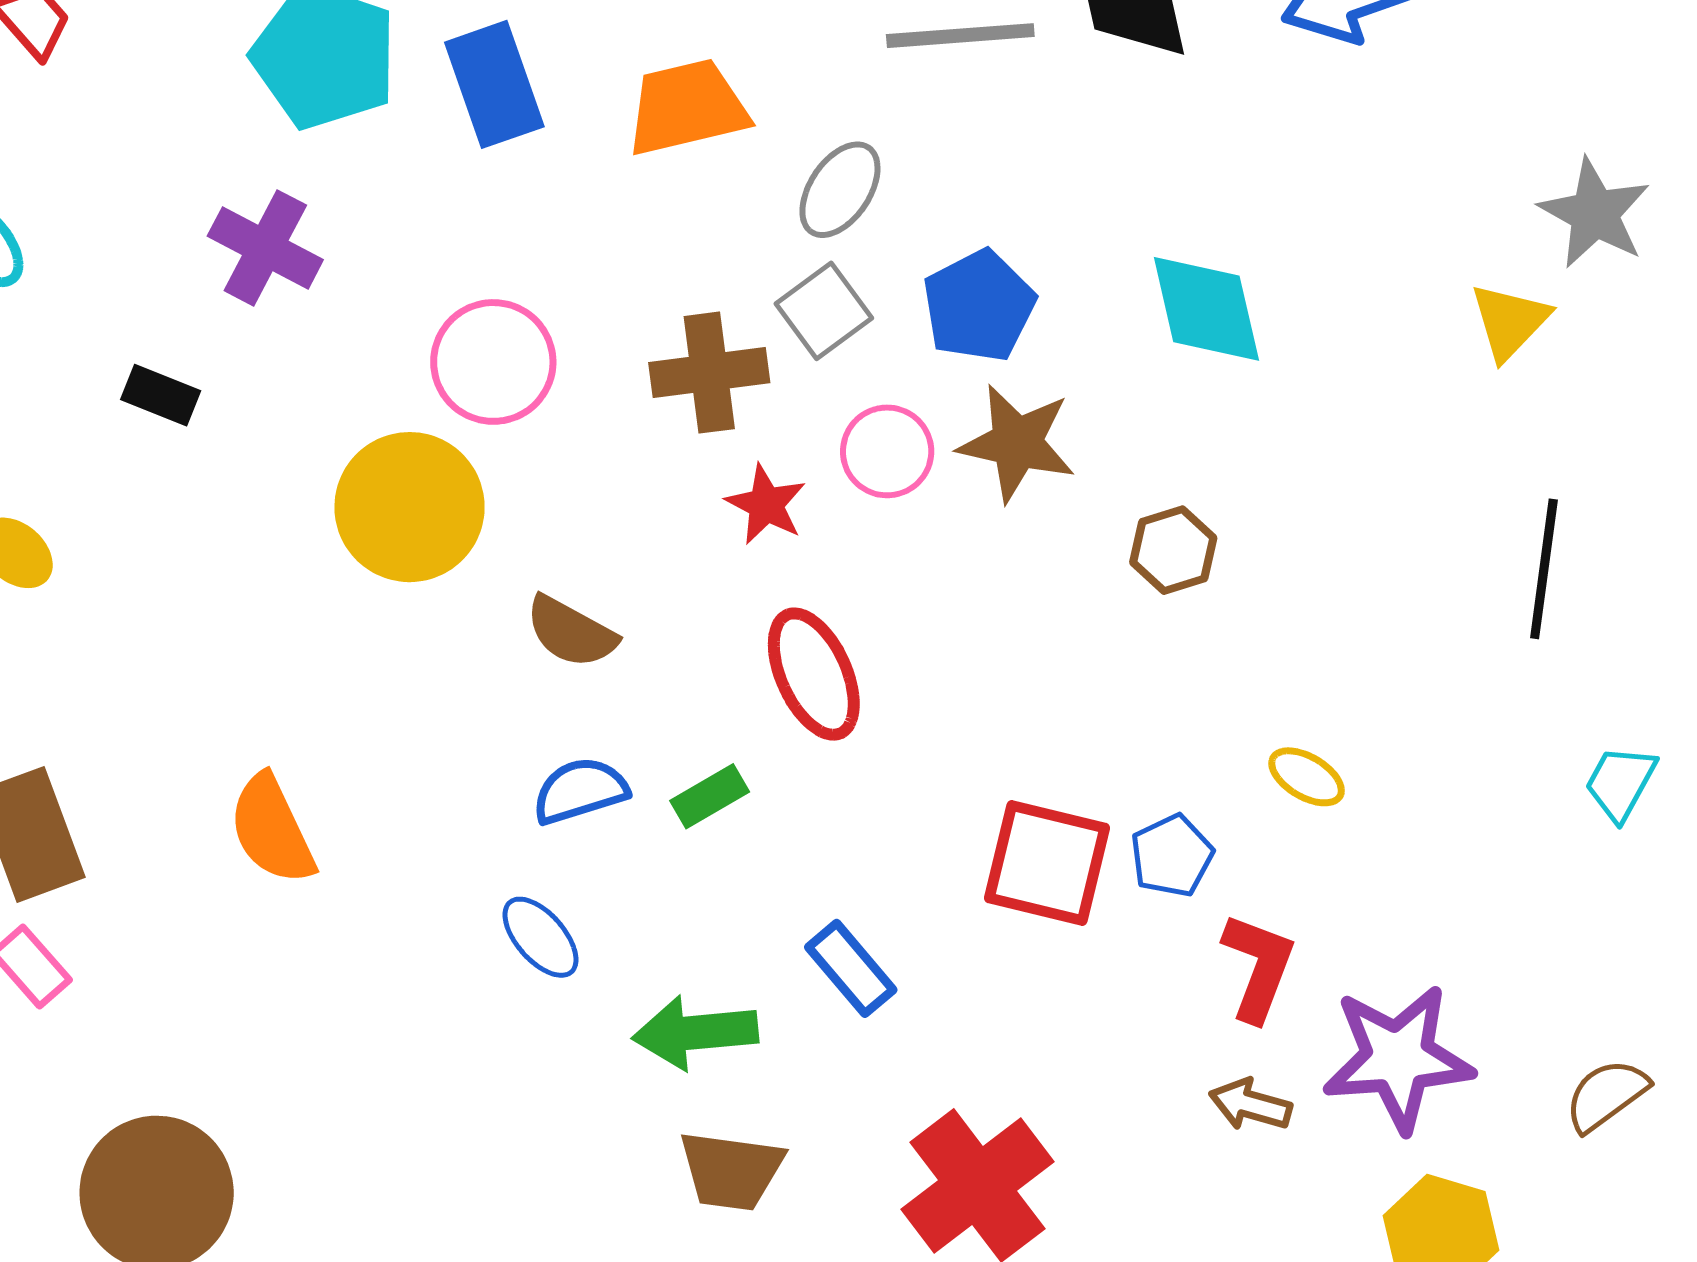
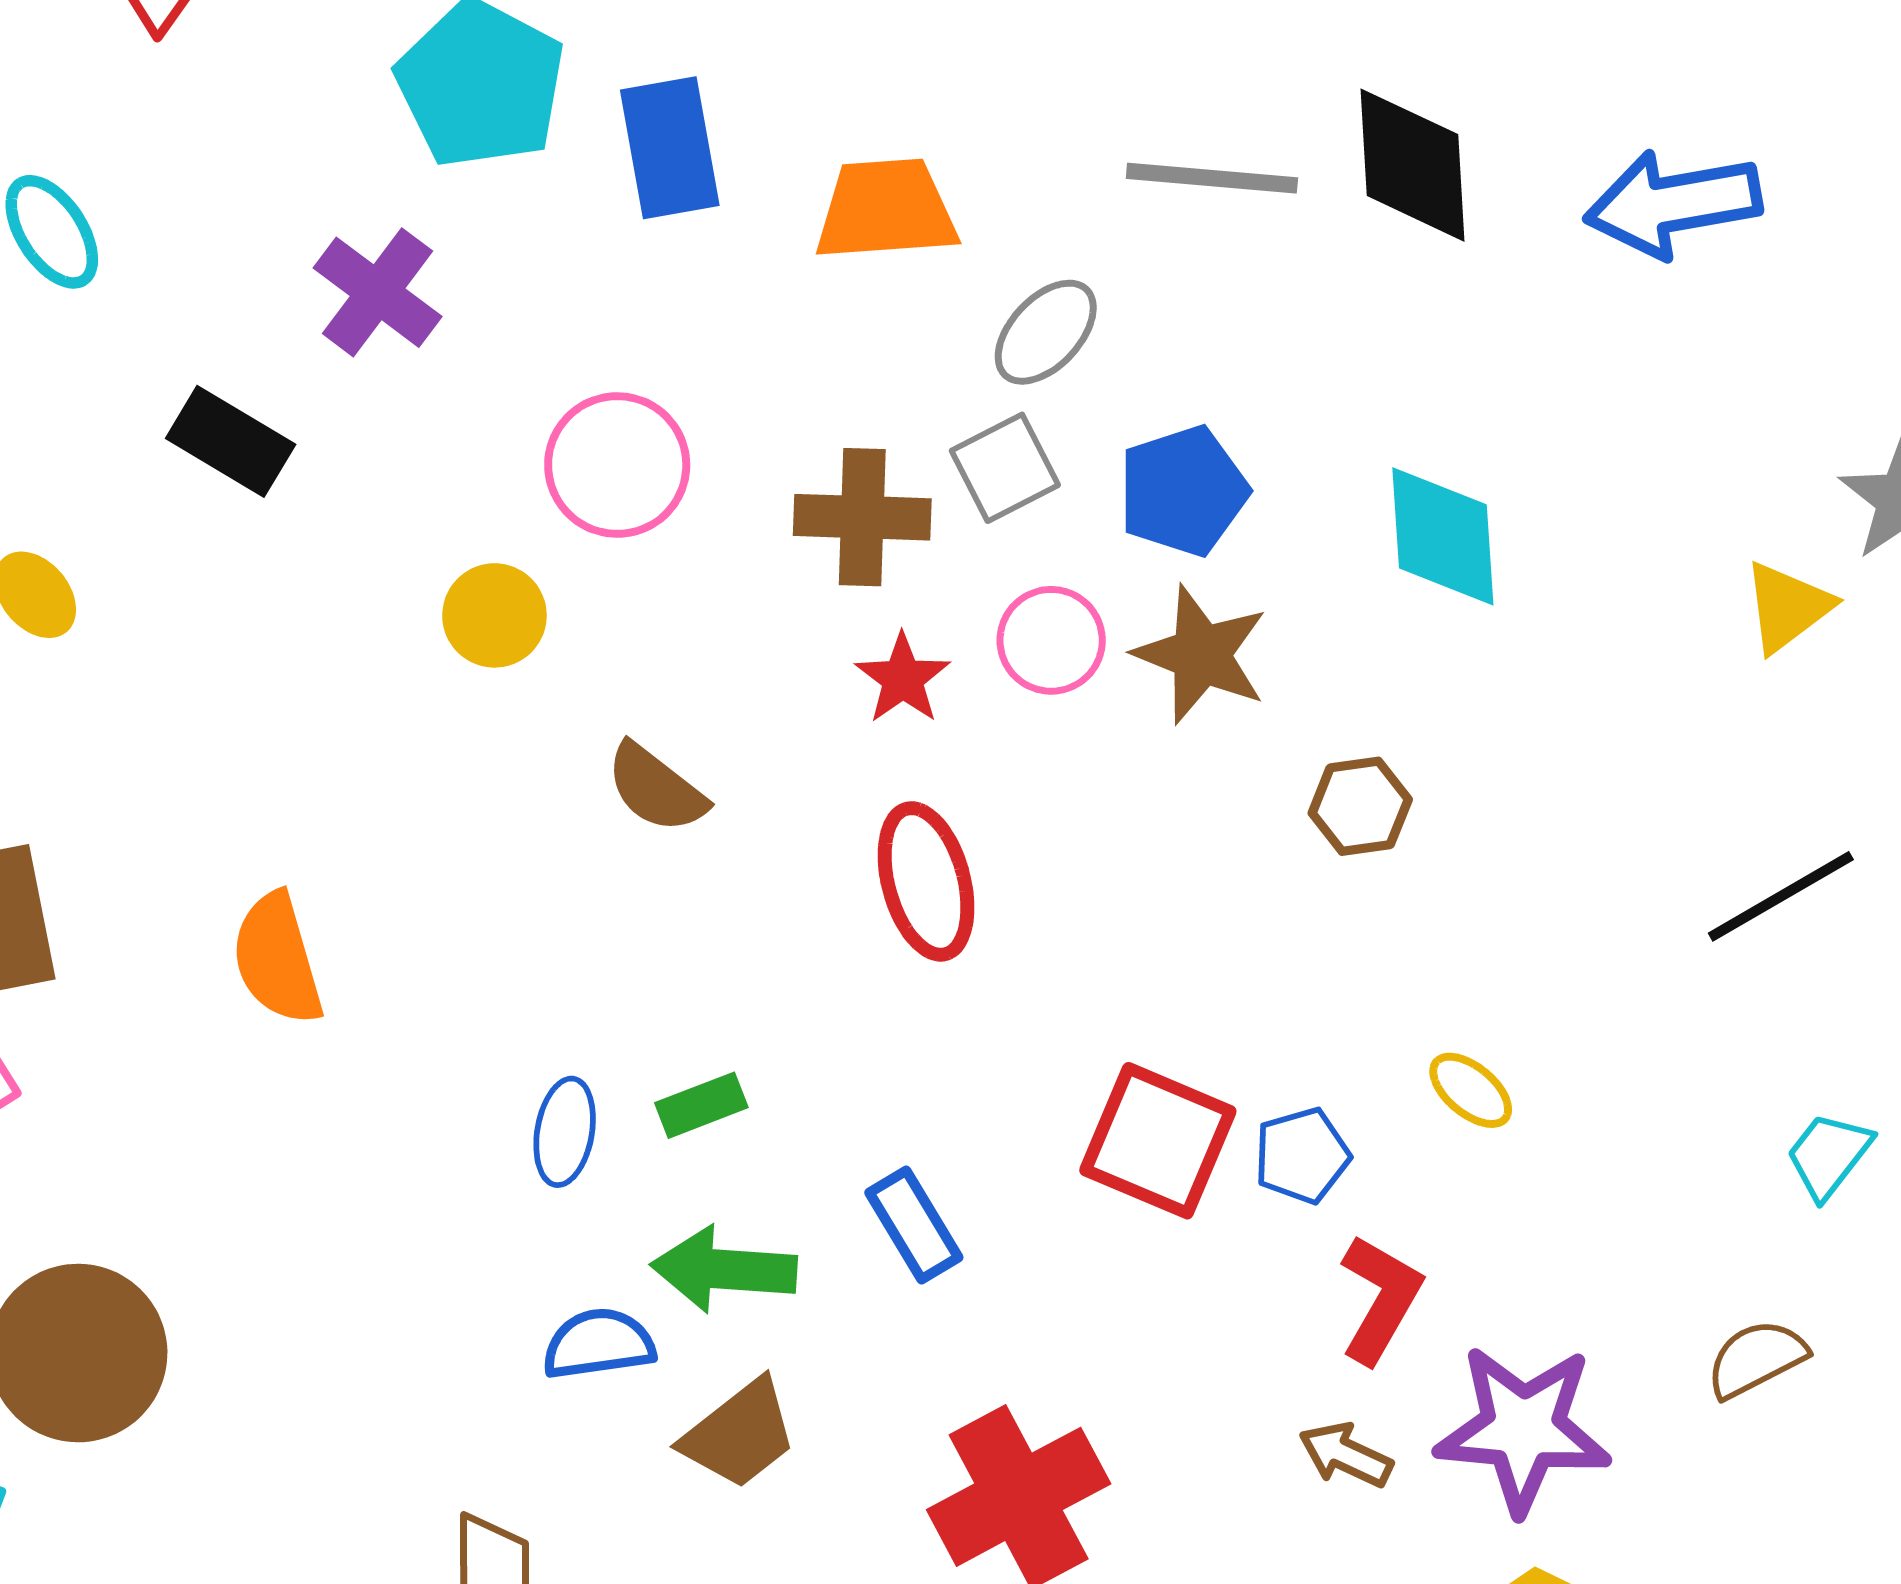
black rectangle: (161, 395) -> (231, 441), size x1.4
yellow circle: (410, 507) -> (494, 615), size x0.6
black line: (1544, 569) -> (1781, 896), turned 43
blue semicircle: (580, 791) -> (599, 1344), moved
green rectangle: (710, 796) -> (701, 1105), moved
blue ellipse: (540, 937) -> (565, 1132), turned 42
brown semicircle: (1606, 1095) -> (1756, 1359), moved
brown trapezoid: (731, 1171) -> (740, 1434), turned -55

